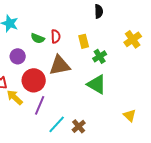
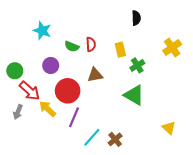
brown triangle: (60, 65) -> (95, 75), size x0.7

